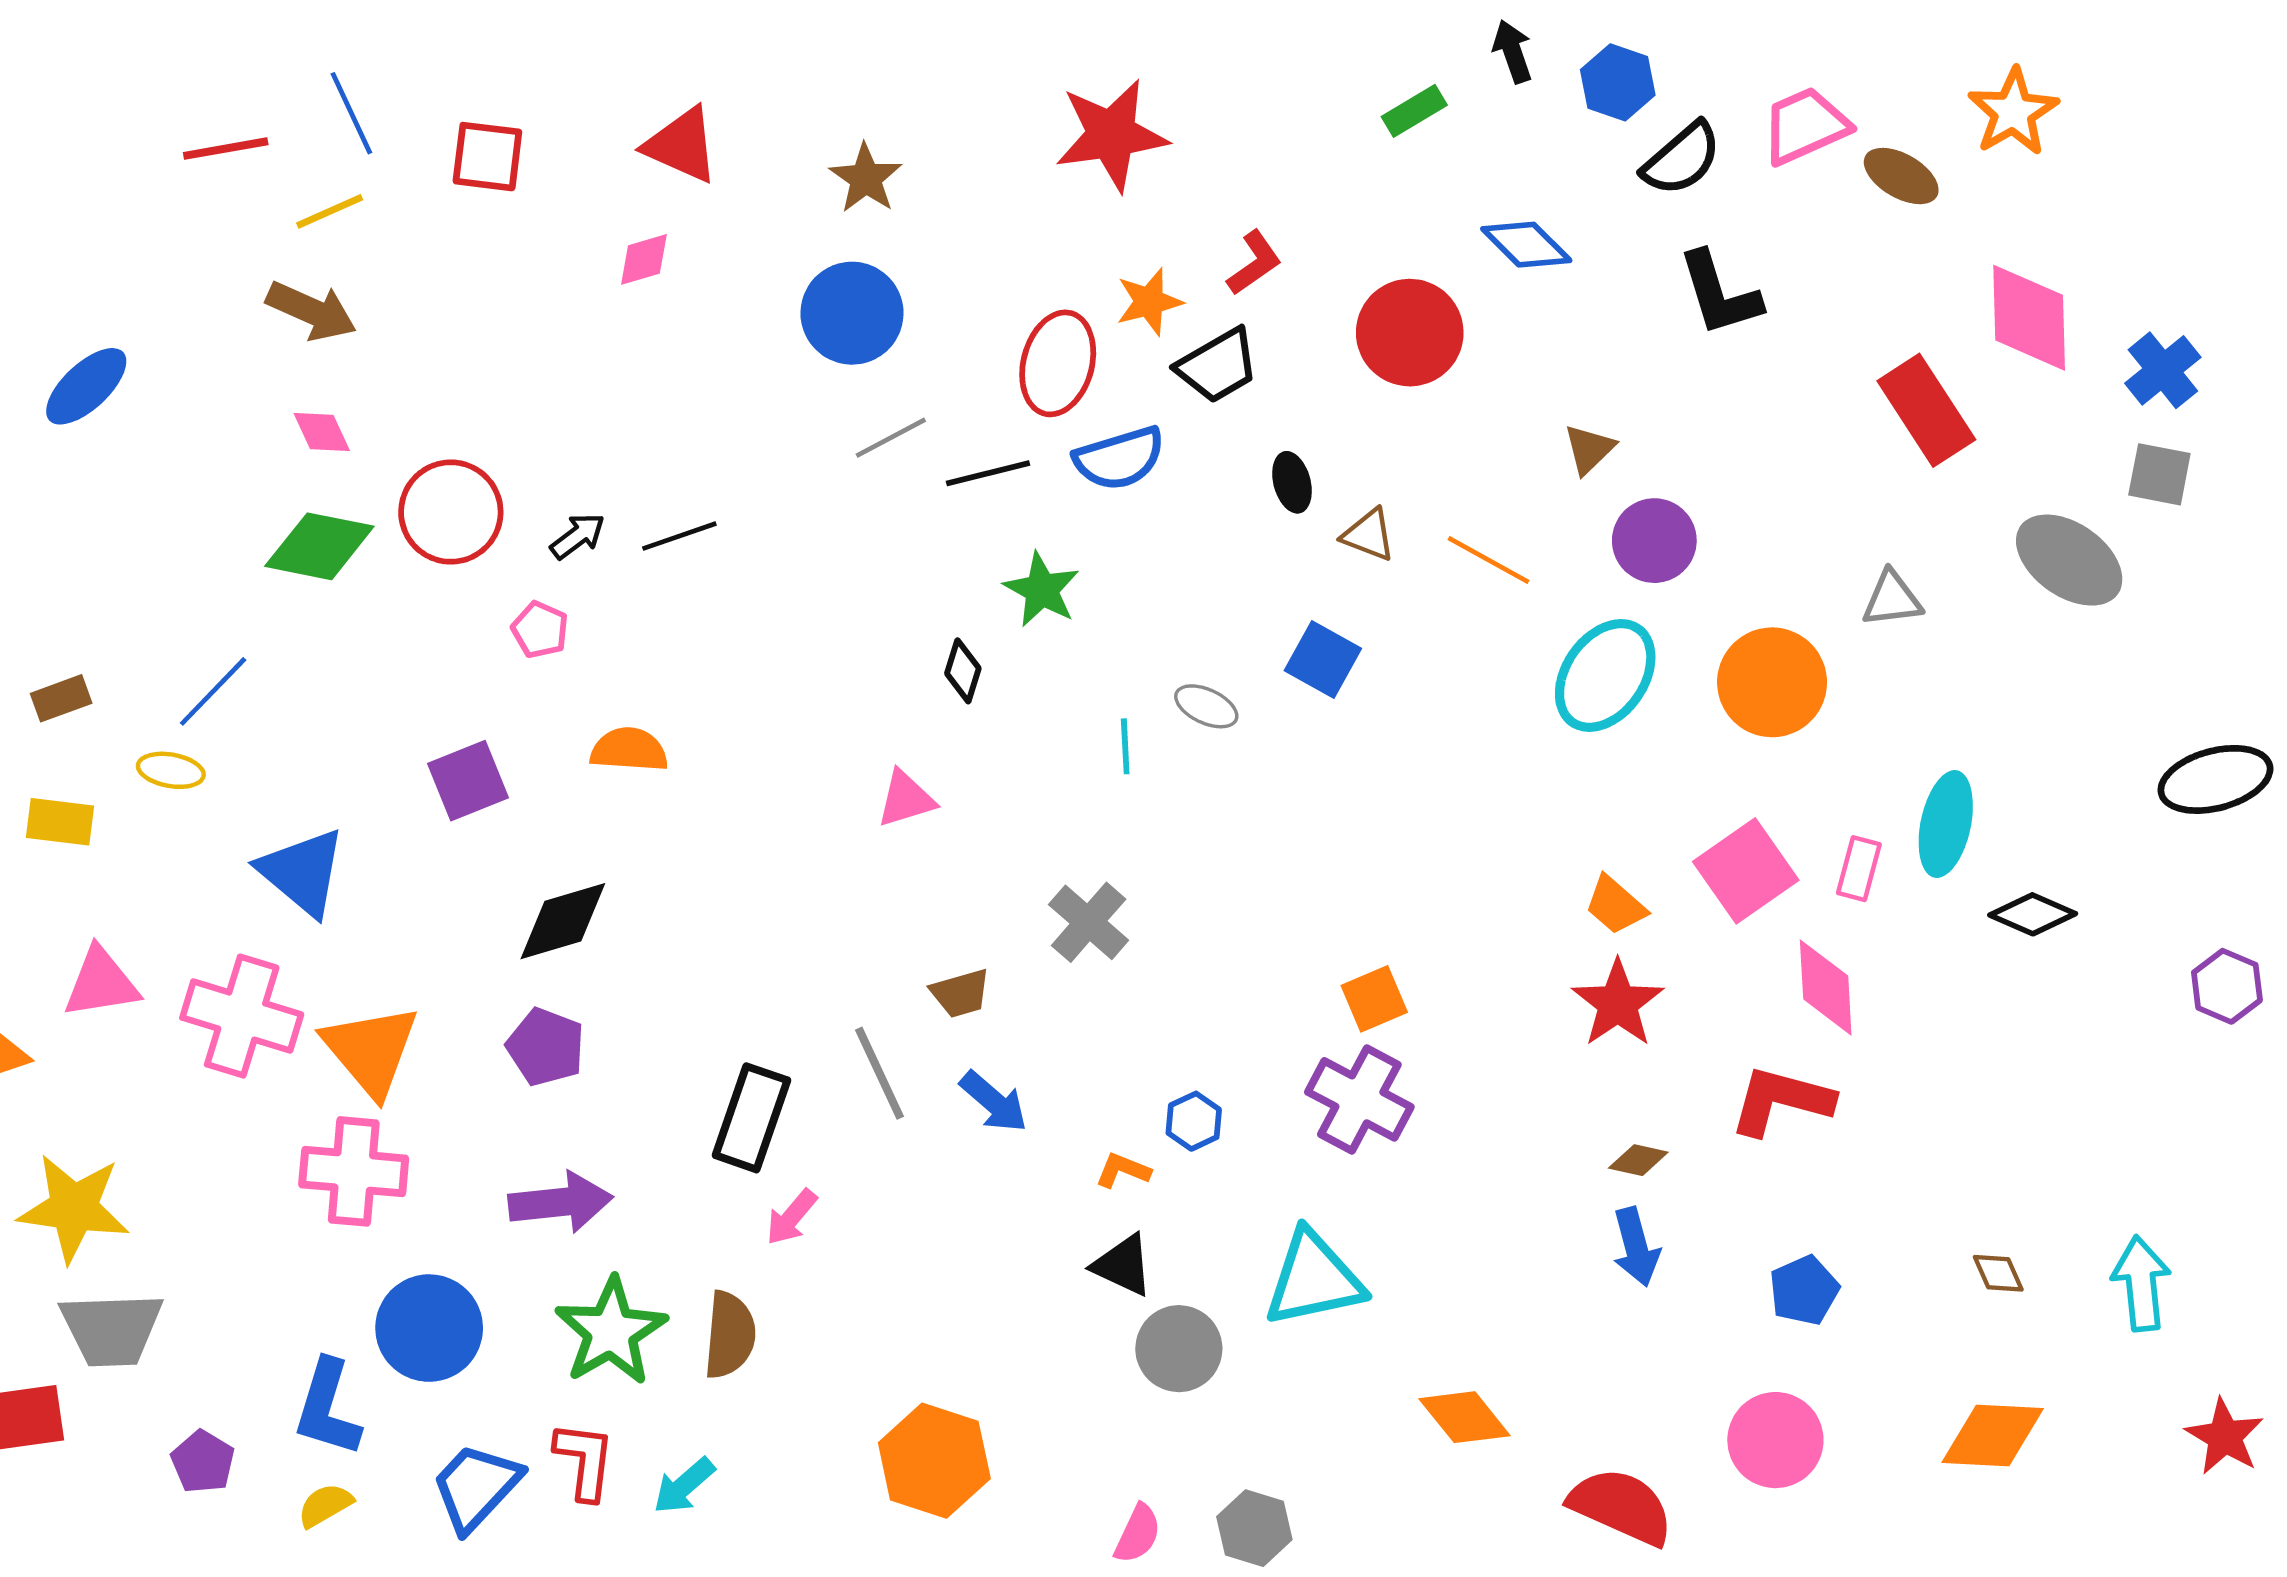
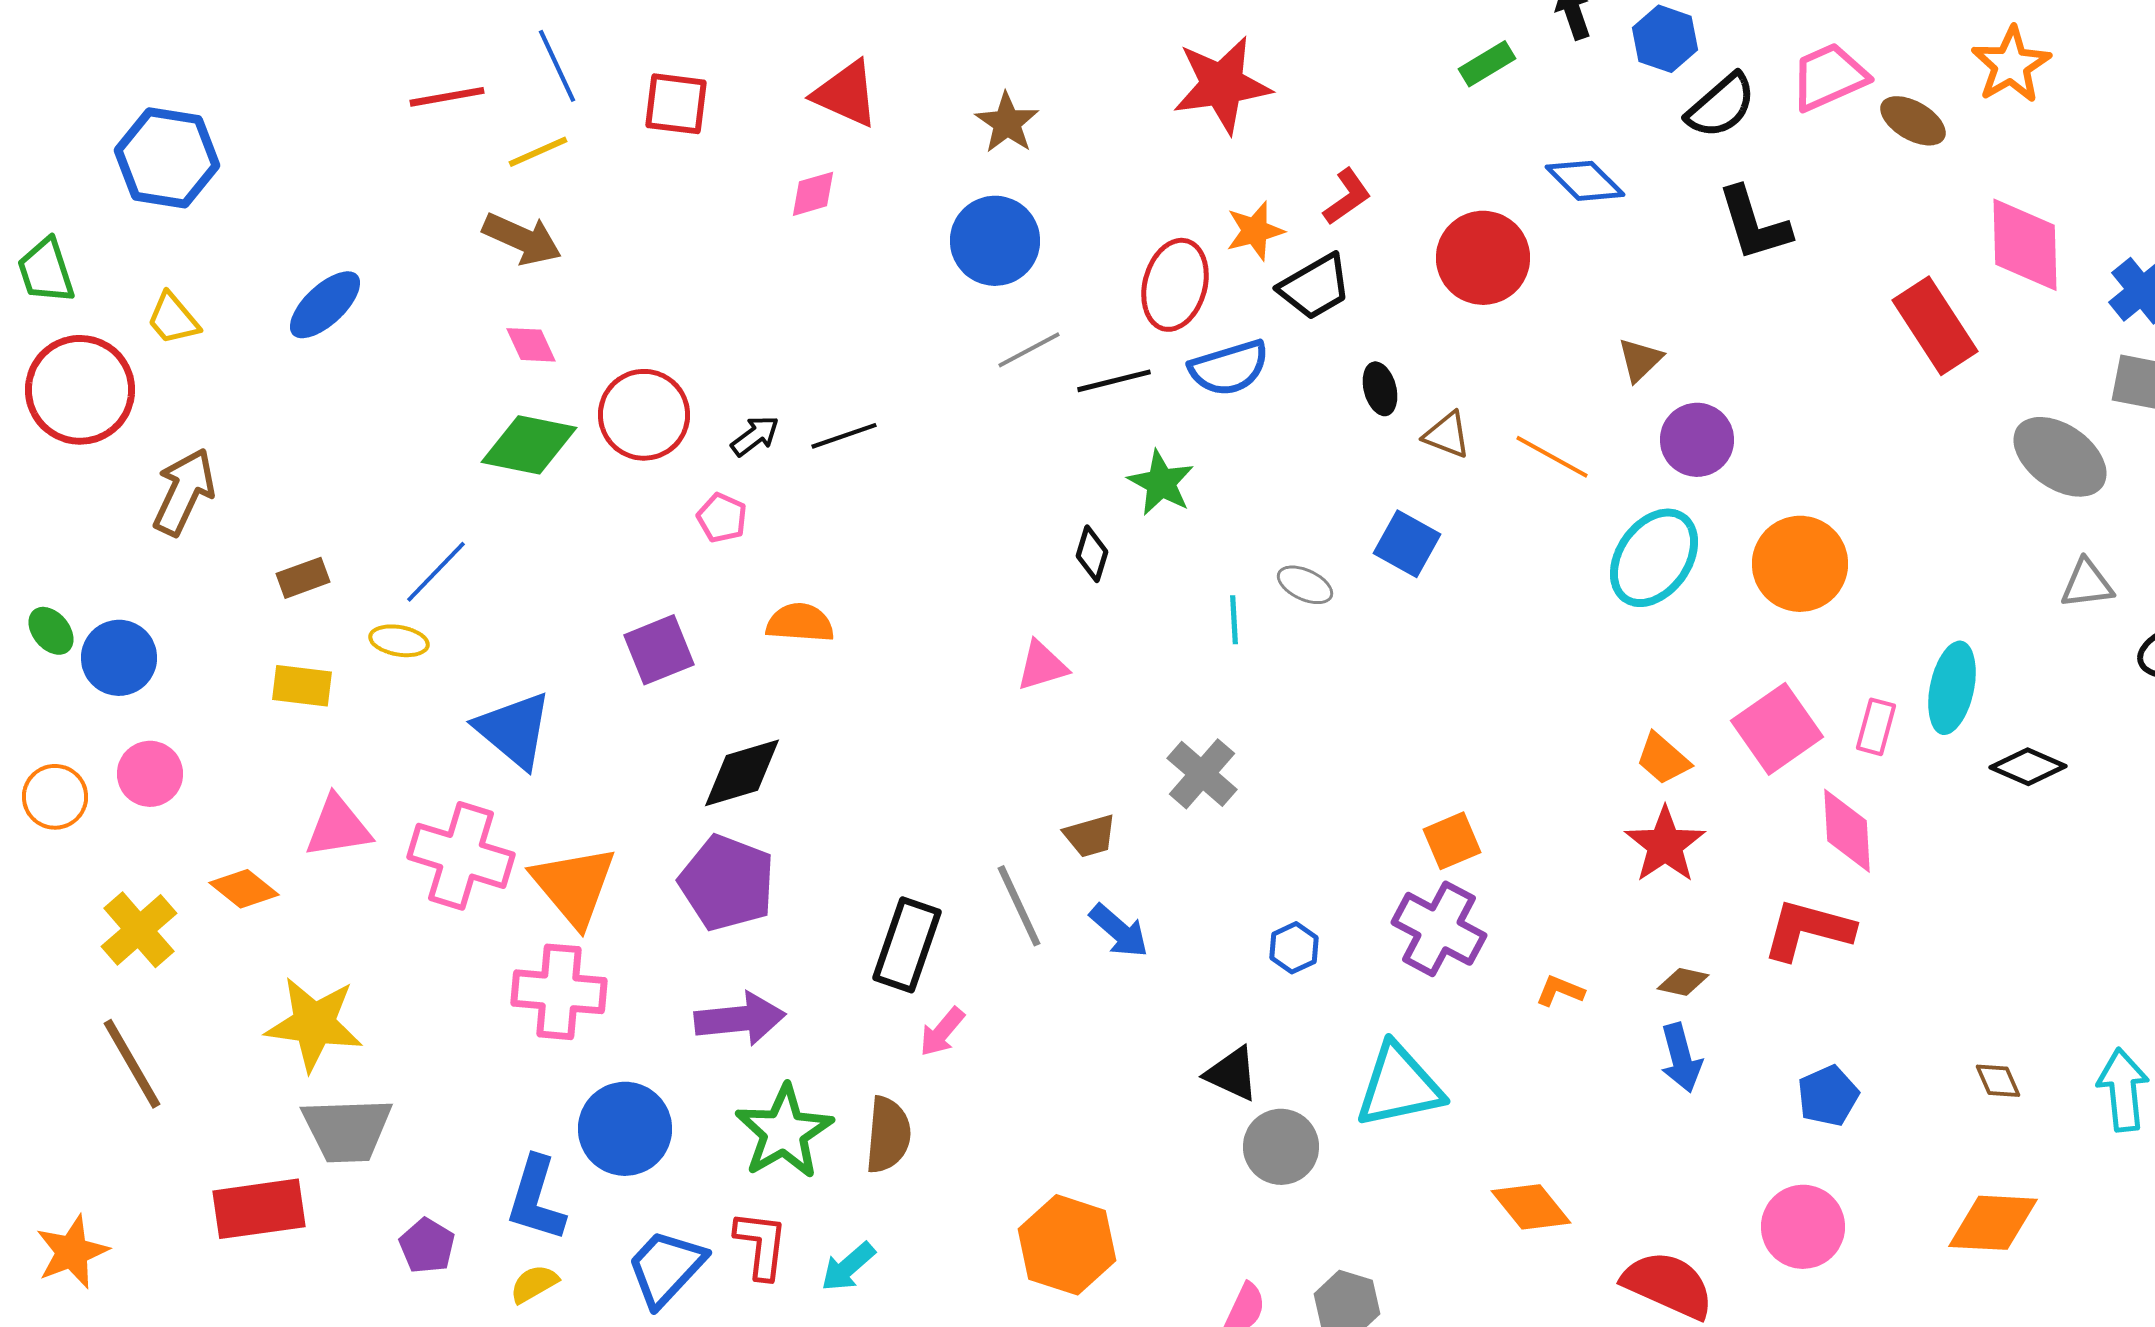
gray triangle: (1892, 599) -> (2087, 584), moved
purple pentagon: (546, 1047) -> (727, 883), size x1.4
orange L-shape: (1123, 1170) -> (1560, 991), moved

